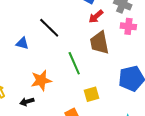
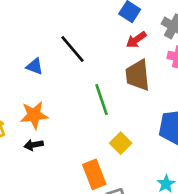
orange star: (41, 80) -> (34, 115), moved
yellow square: (91, 94) -> (121, 143), turned -35

